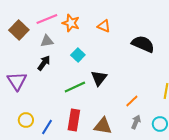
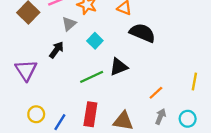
gray triangle: (47, 41) -> (69, 24), moved, turned -32
black semicircle: (143, 44) -> (142, 33), moved
black triangle: (99, 78) -> (119, 67), turned 30

